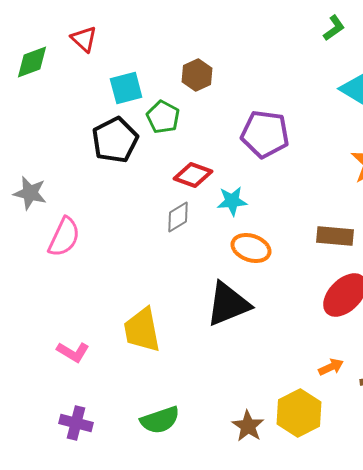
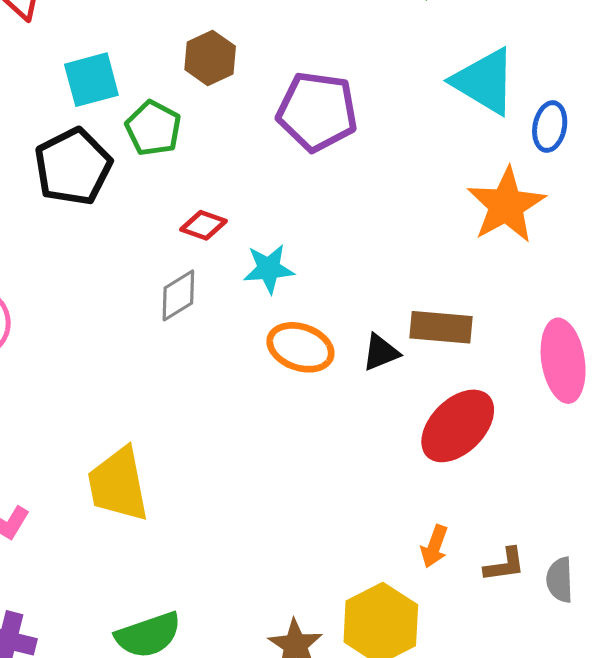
purple pentagon: (265, 134) -> (317, 111), moved
red diamond: (193, 175) -> (203, 225), size x0.7
black triangle: (228, 304) -> (381, 352), moved, size x0.5
orange arrow: (331, 367) -> (434, 546), turned 135

